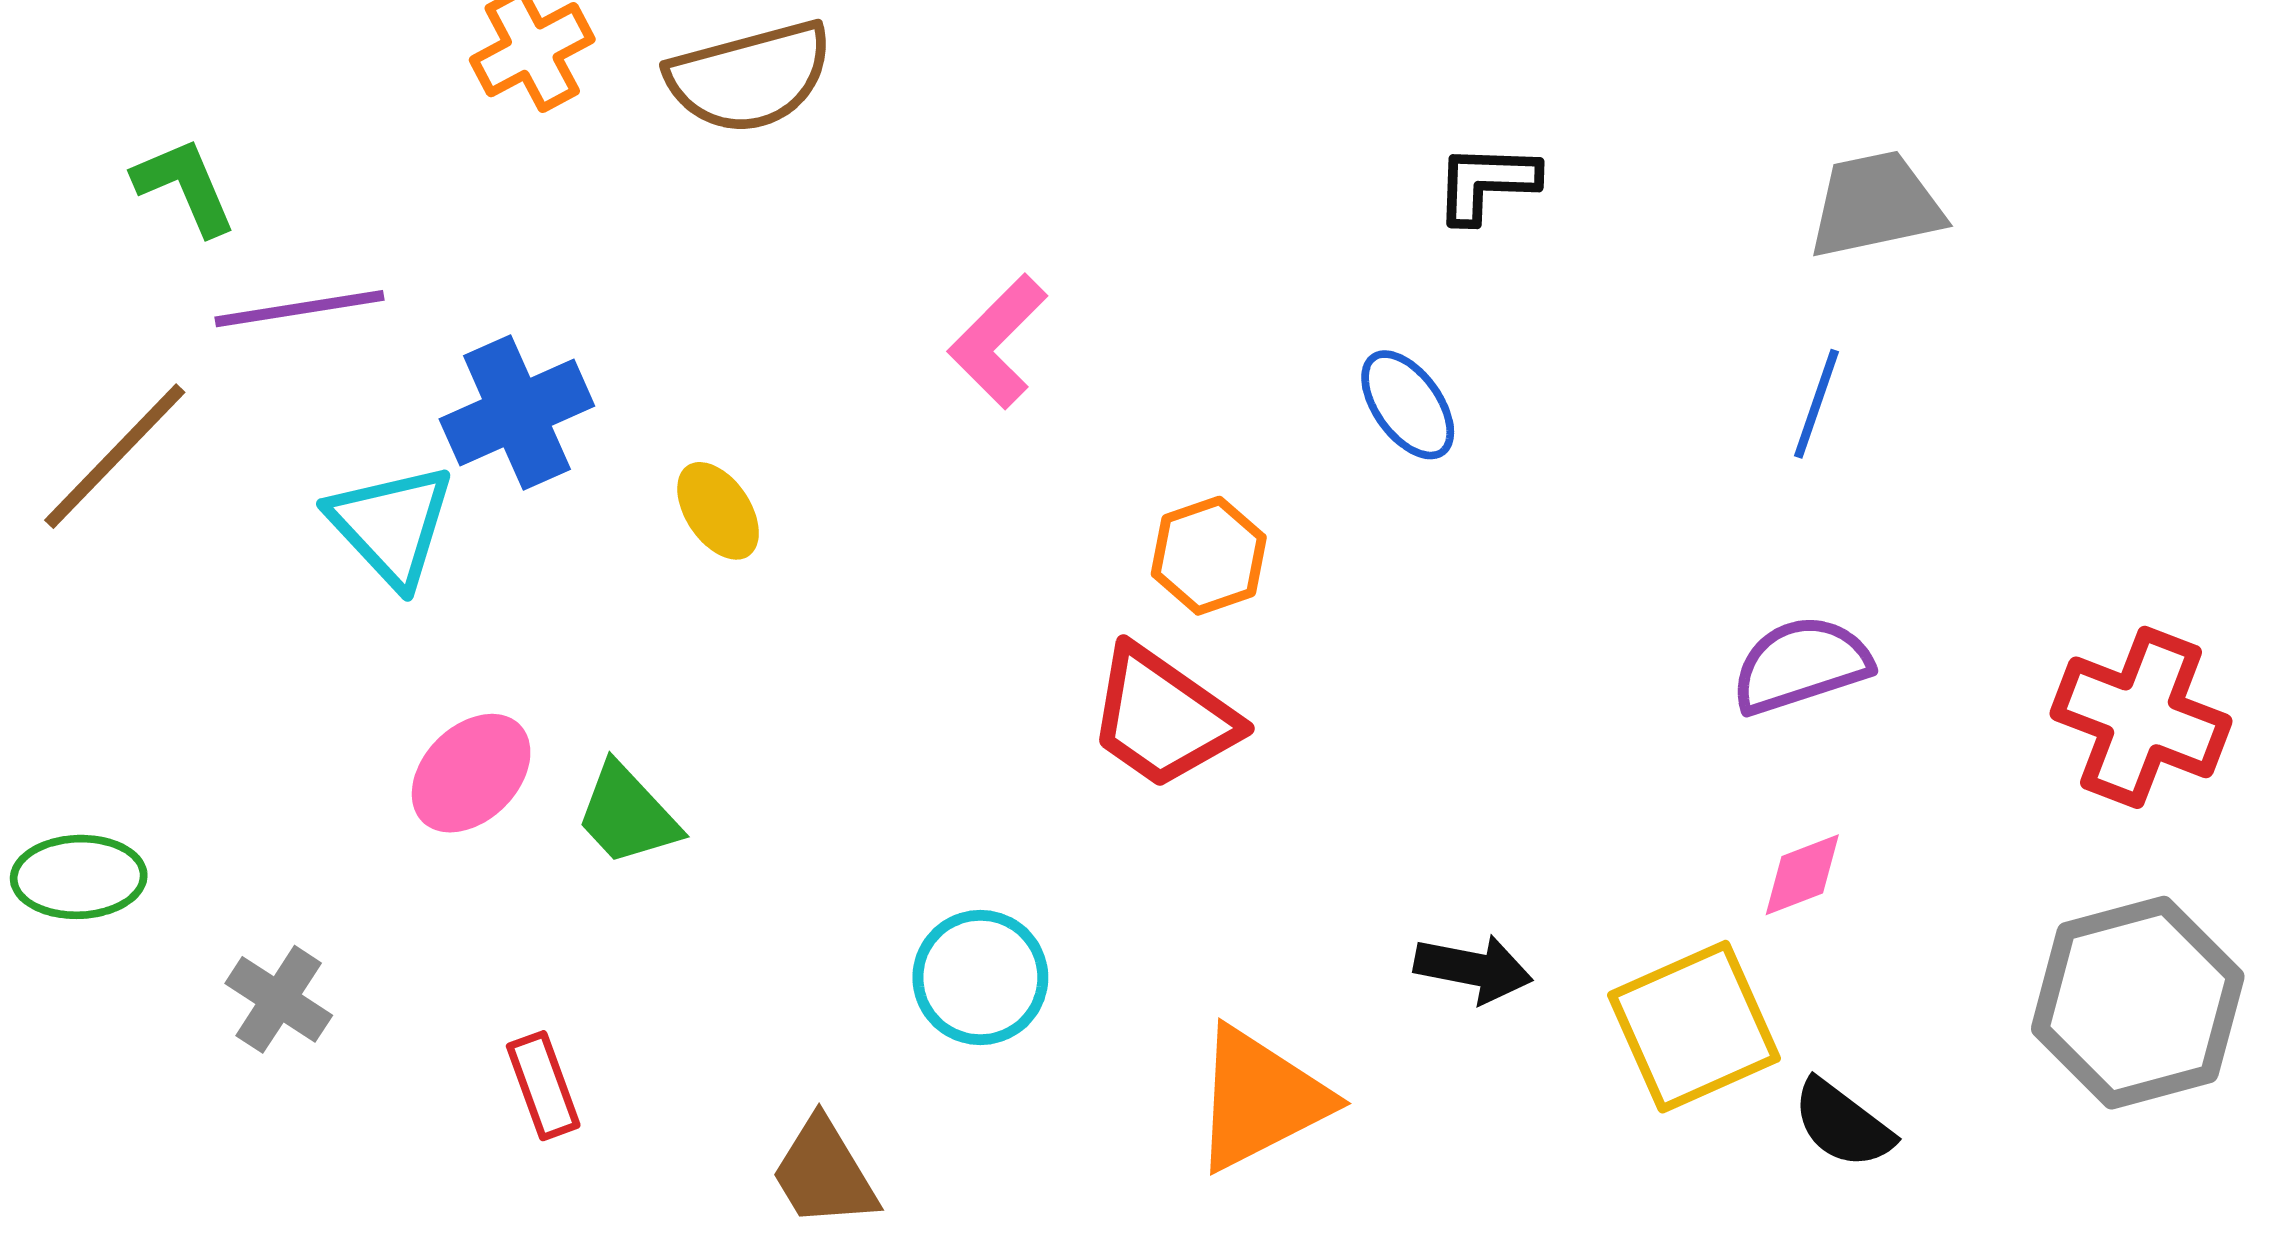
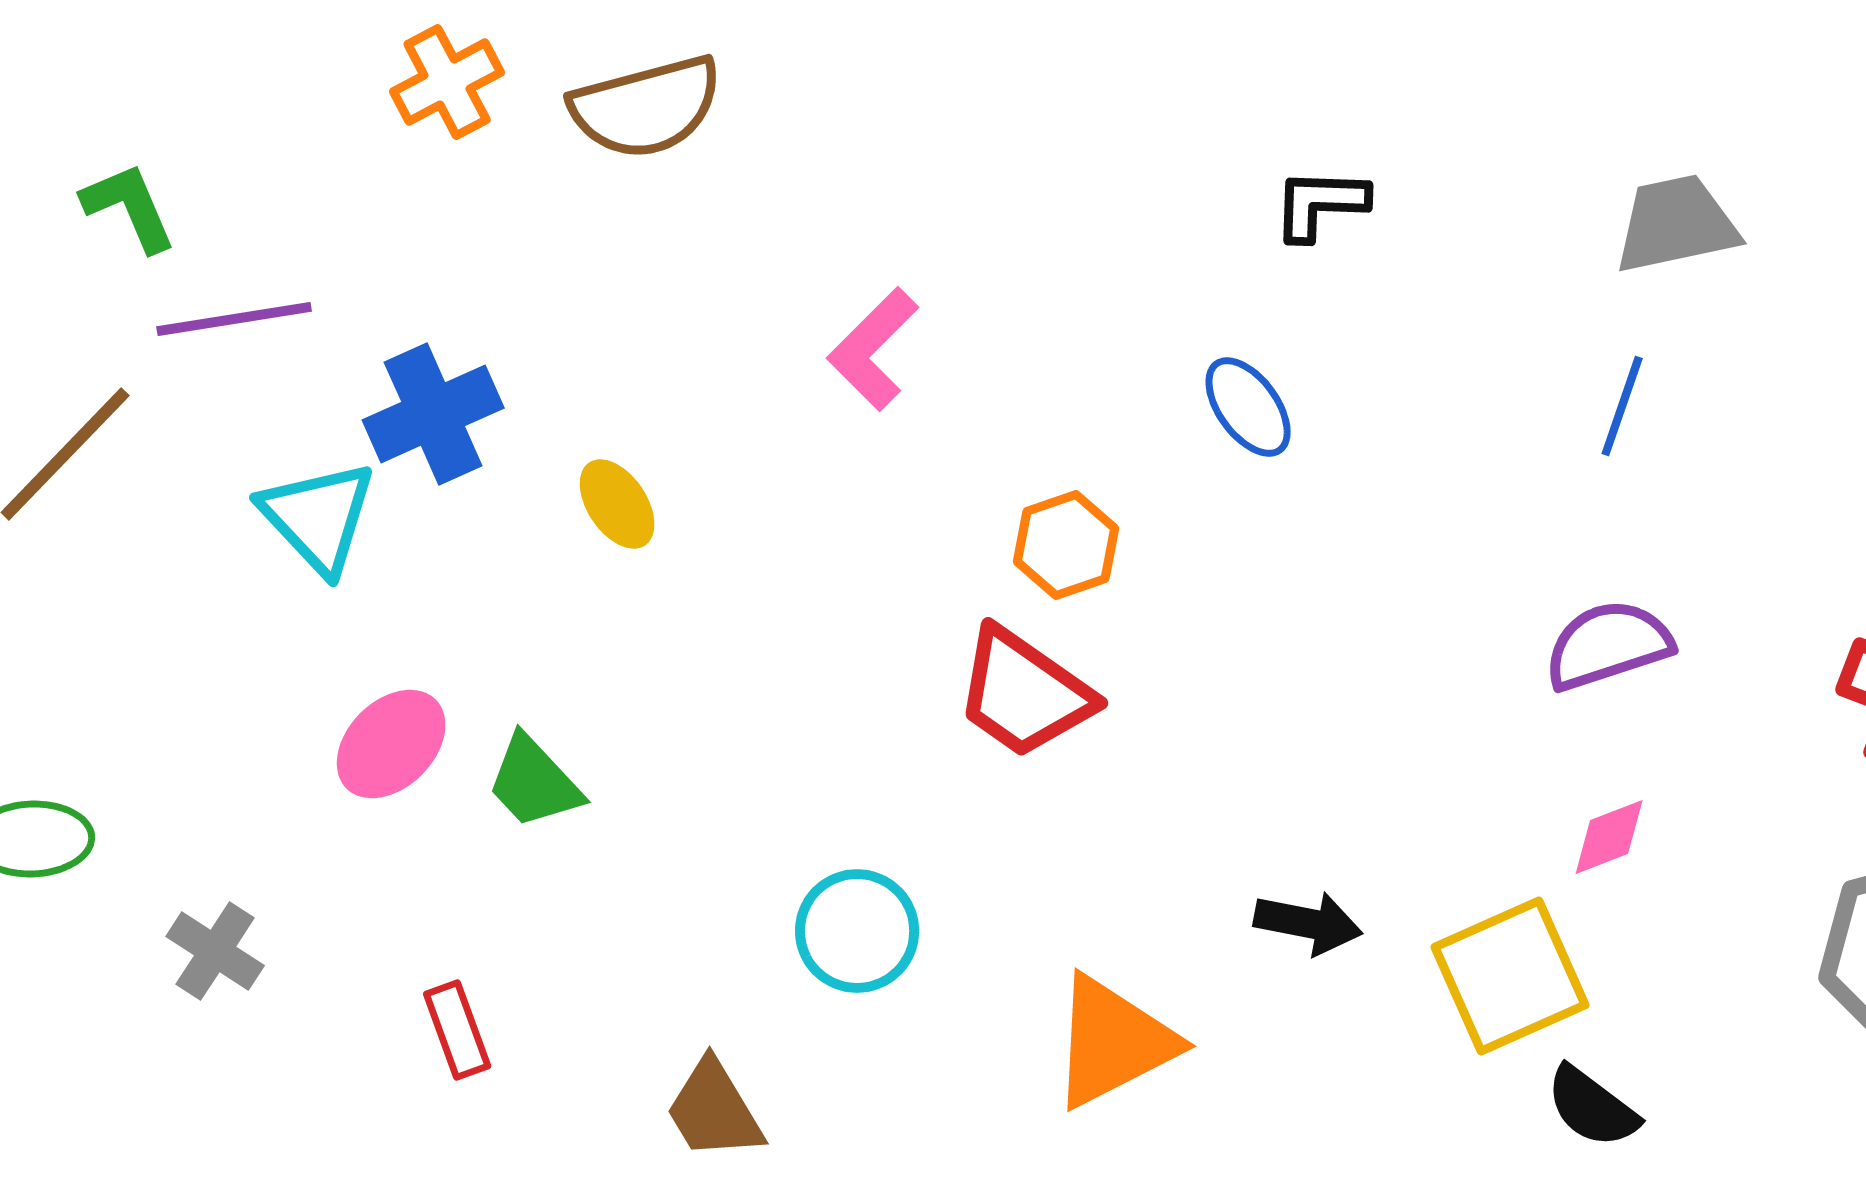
black semicircle: (1843, 1124) -> (1592, 1107), moved

